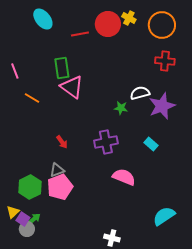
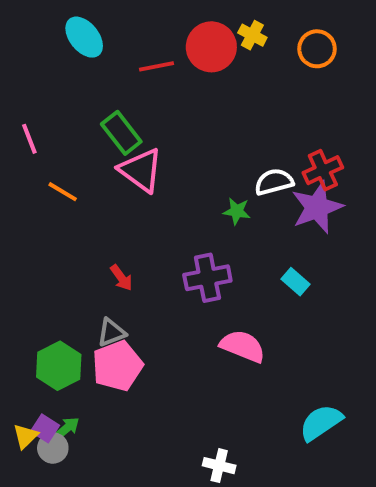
orange circle: (162, 25) -> (317, 49), size x0.7
red cross: (165, 61) -> (323, 170), moved, turned -30
green rectangle: (62, 68) -> (121, 133), turned -30
yellow triangle: (13, 212) -> (25, 436), moved

